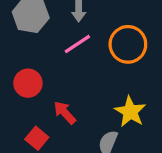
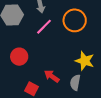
red arrow: (65, 113) -> (52, 76), moved

